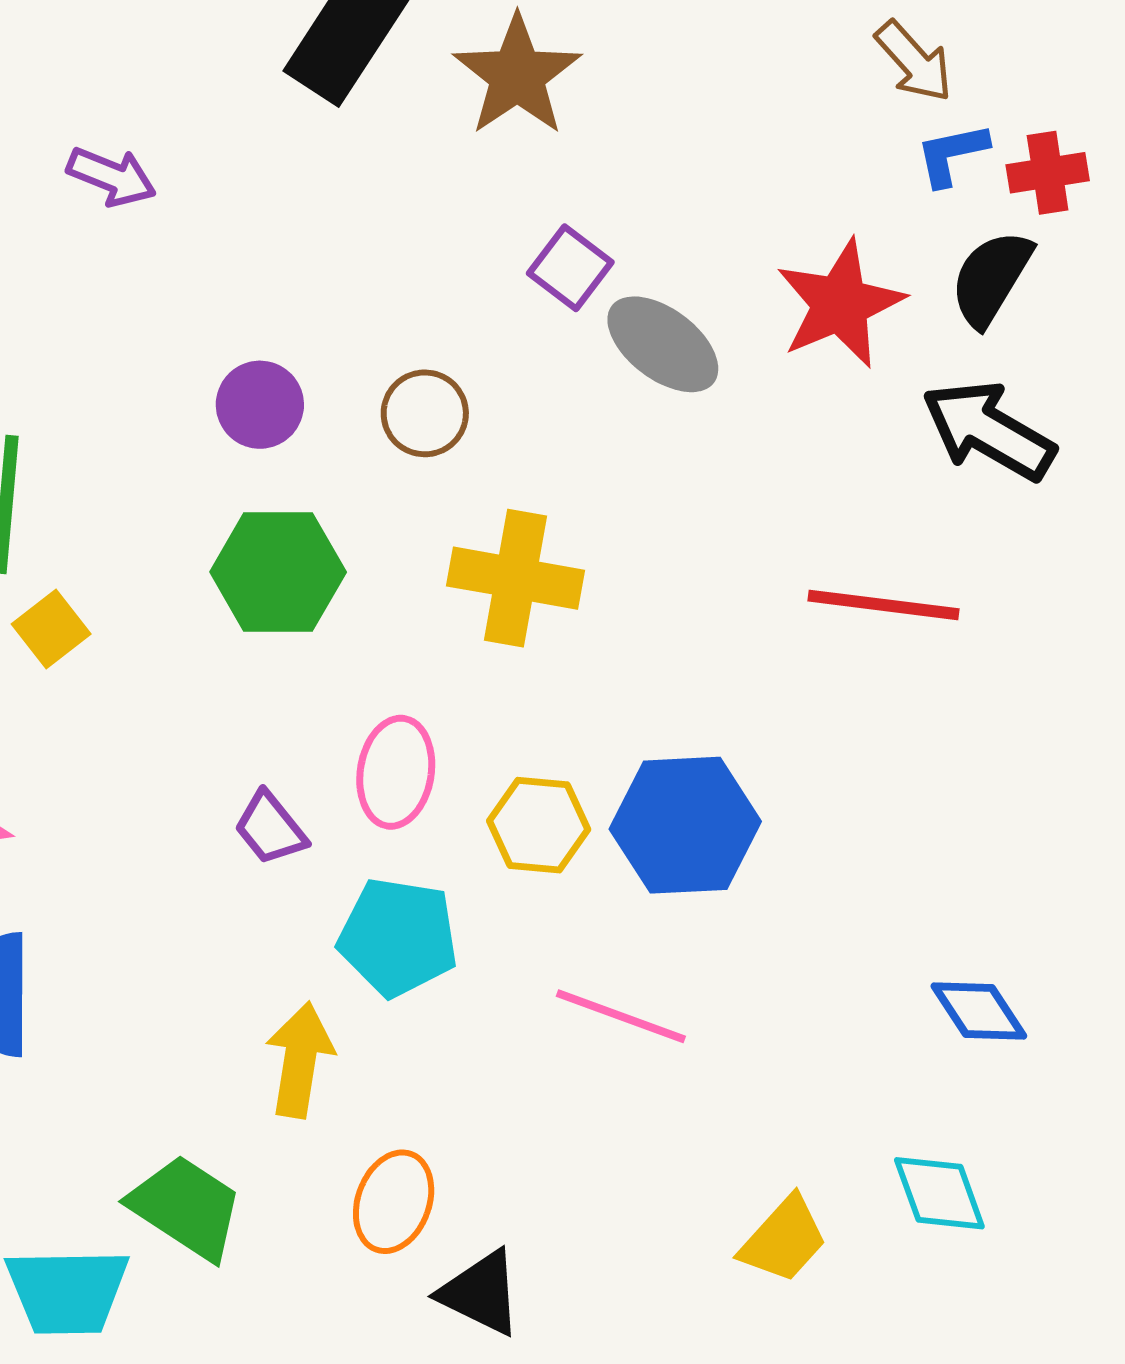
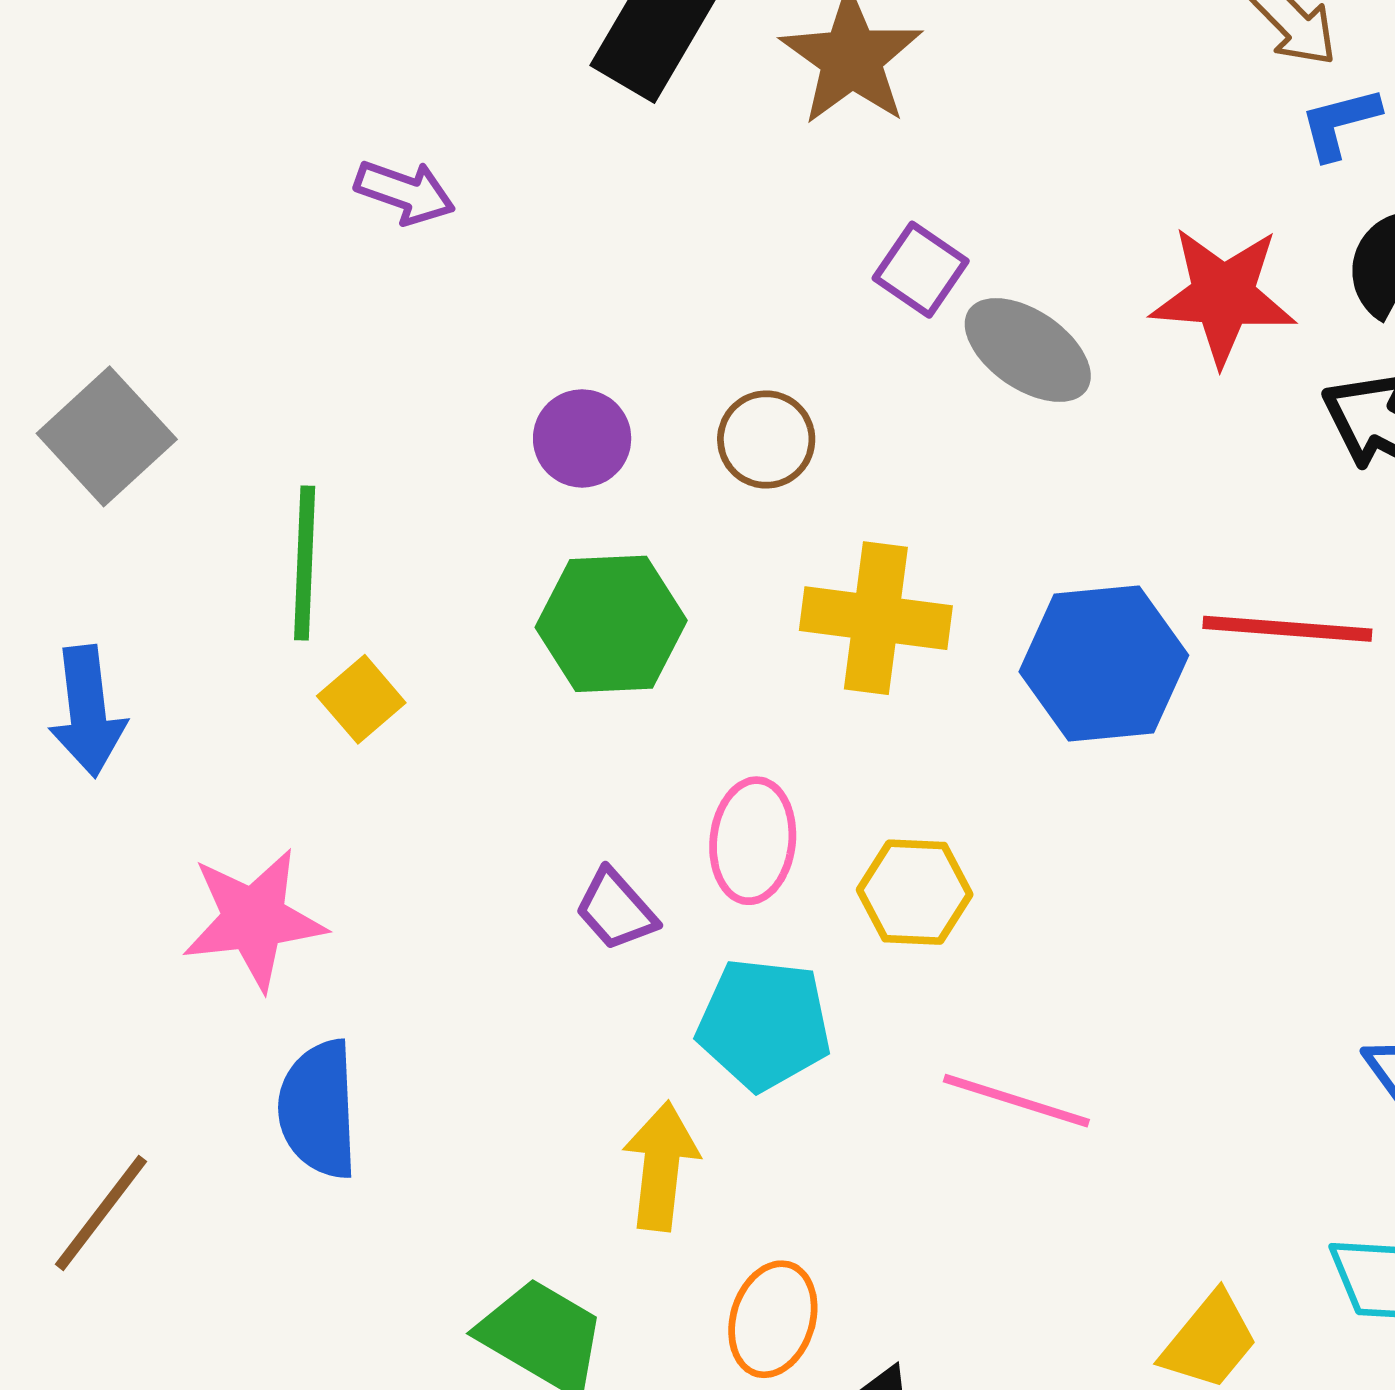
red star: (840, 304) -> (1223, 296), turned 30
blue hexagon: (685, 825) -> (1104, 663), moved

